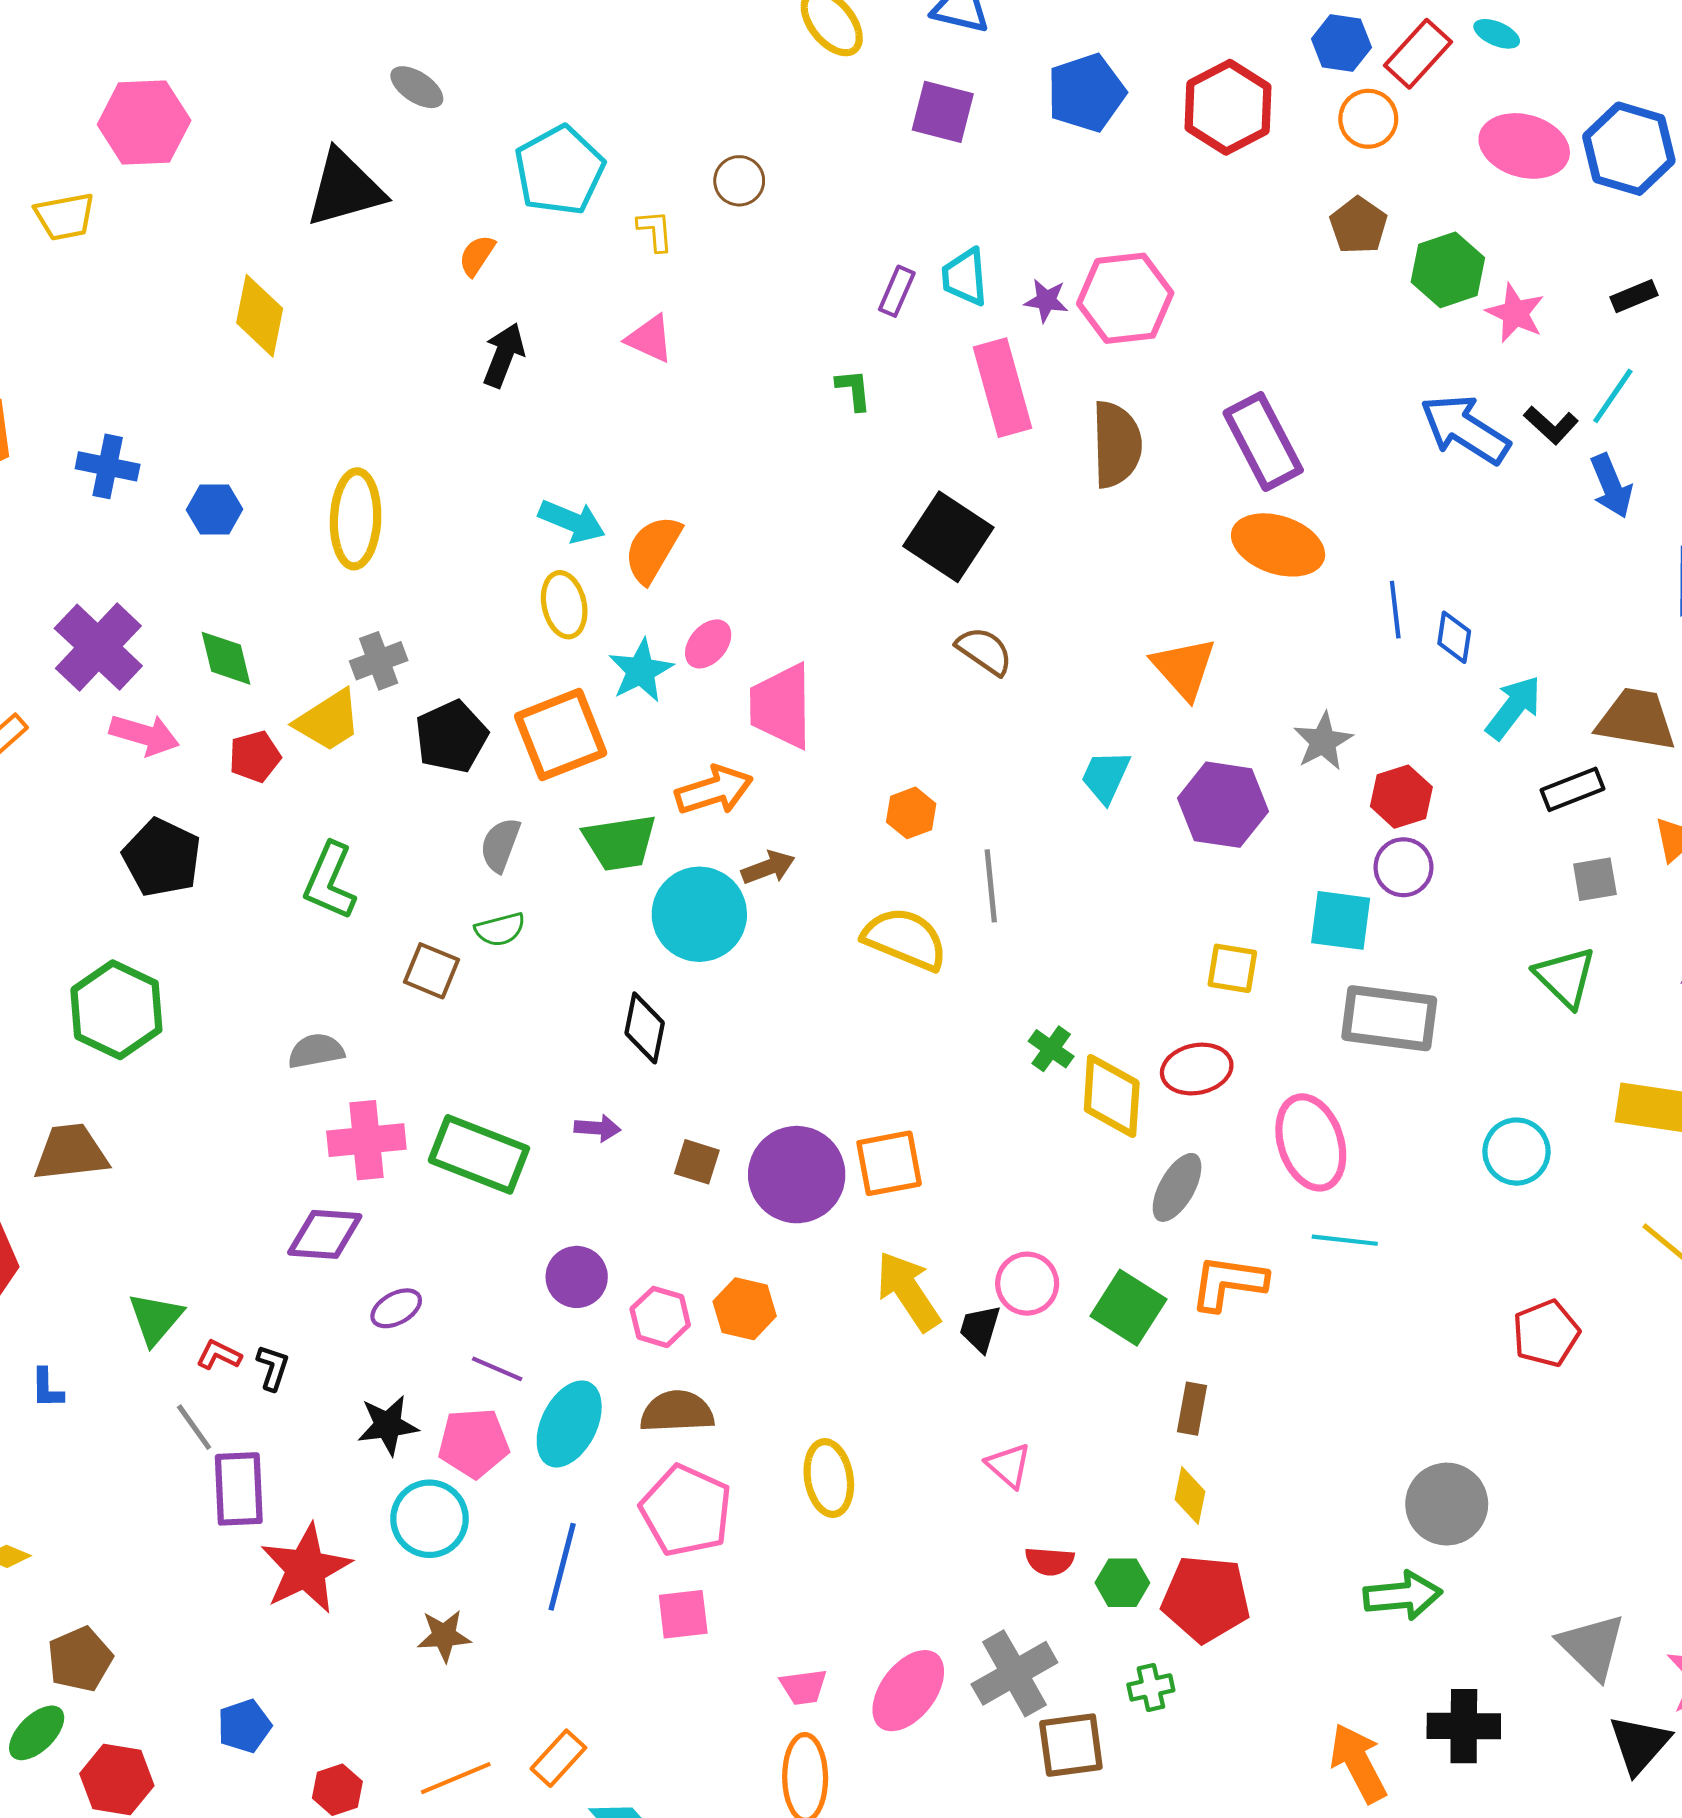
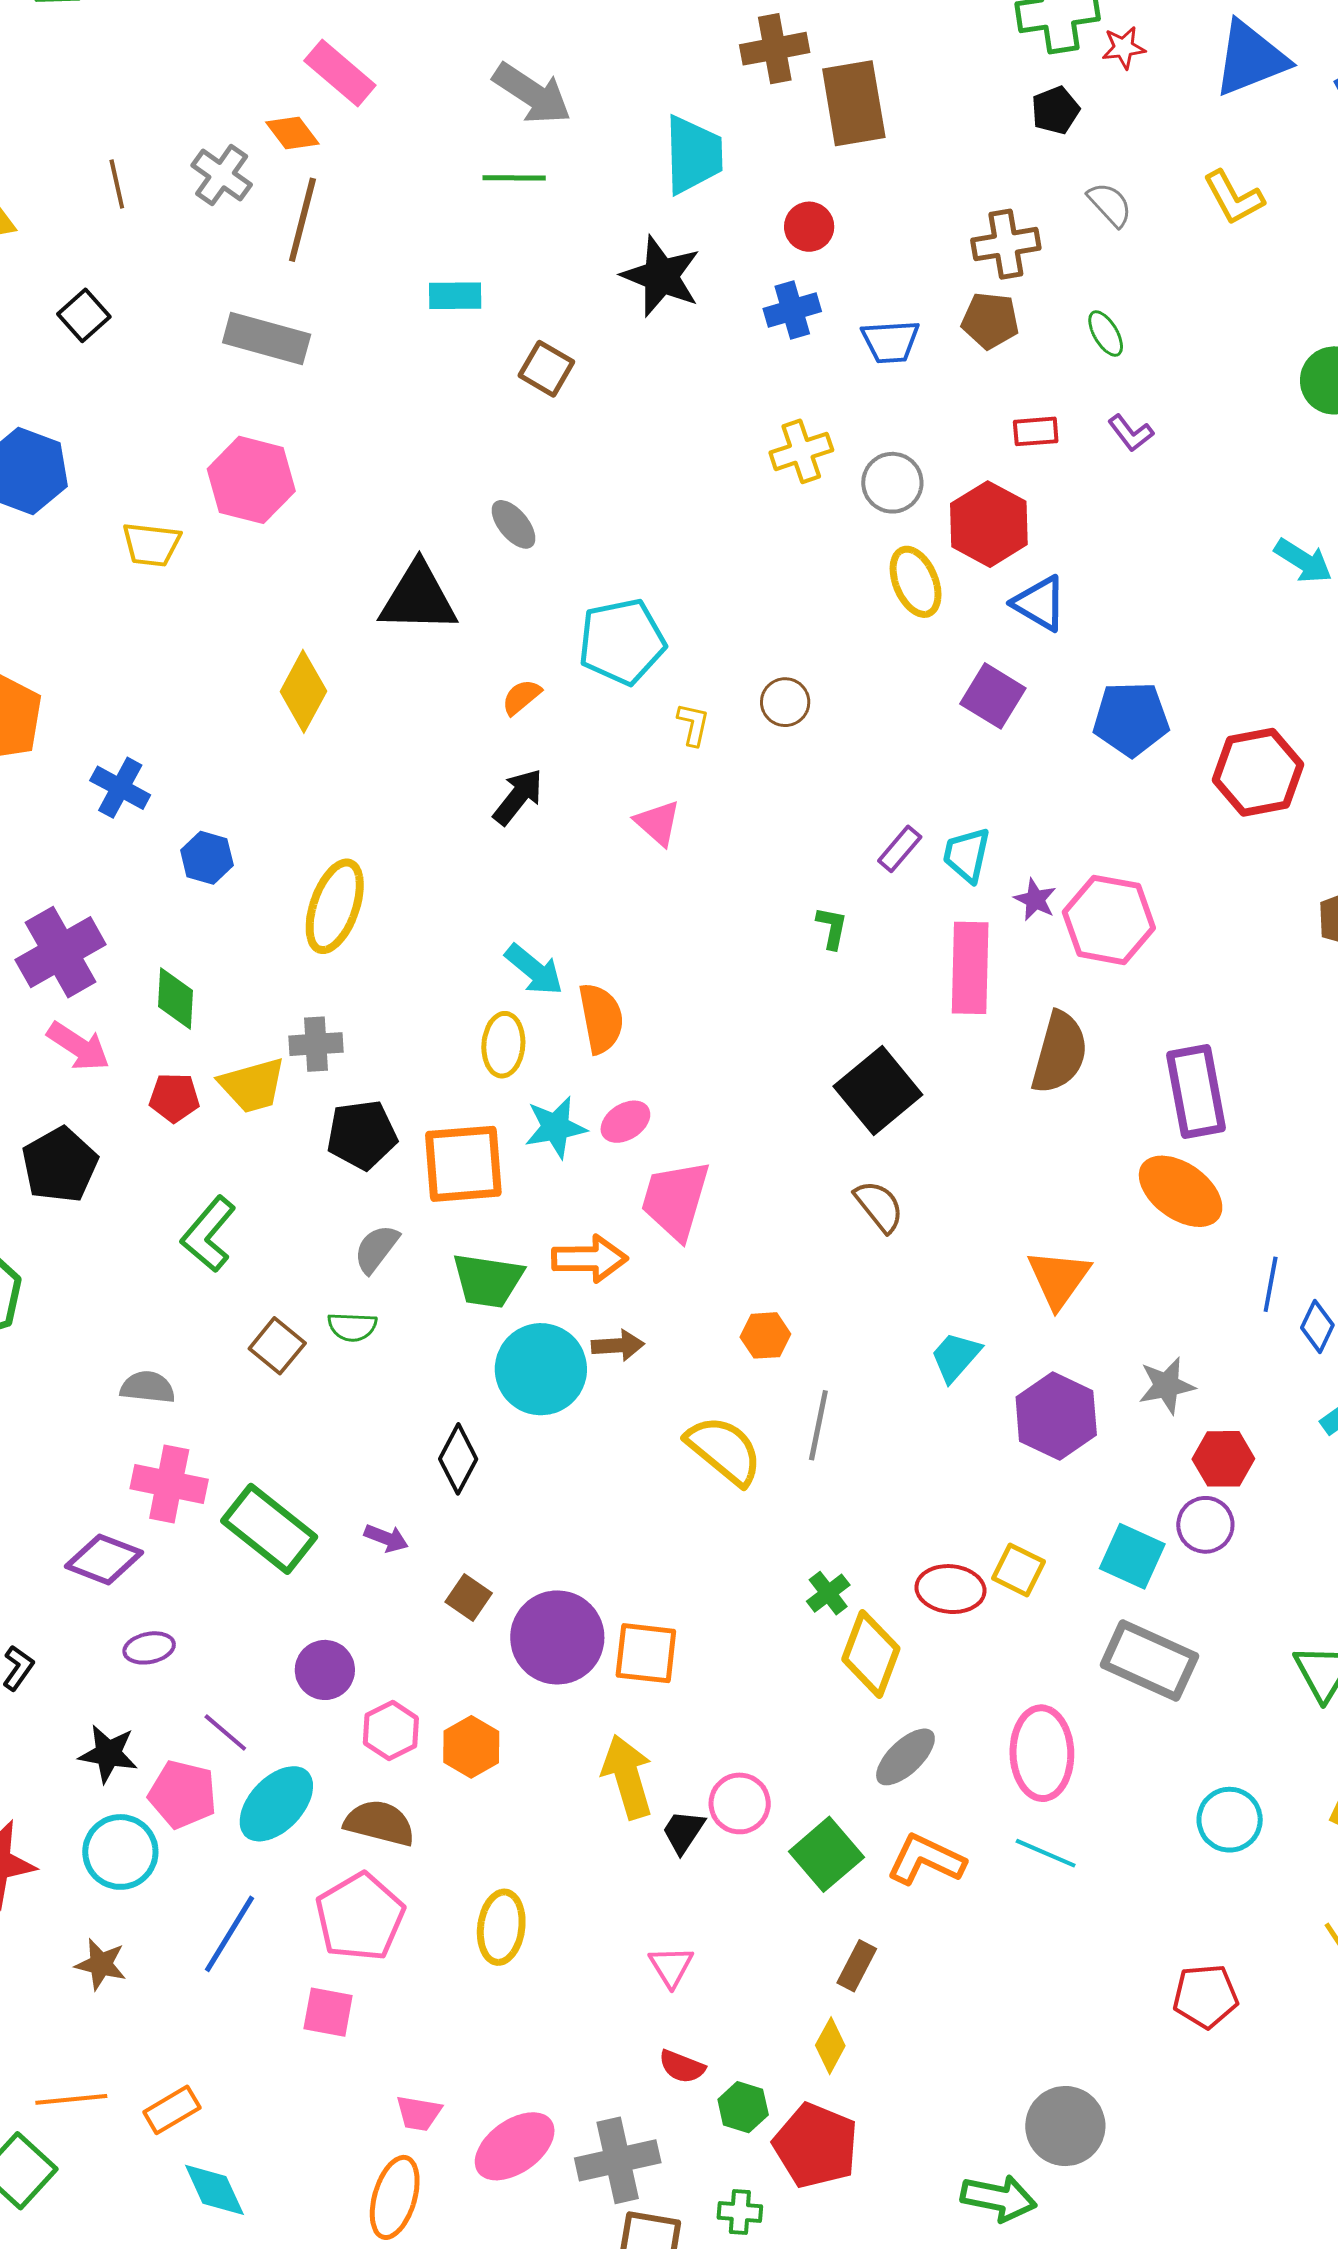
orange semicircle: (653, 549) -> (601, 1018), turned 122
red ellipse: (1197, 1069) -> (950, 1589), moved

